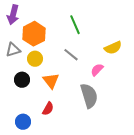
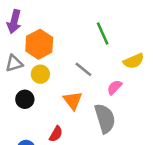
green line: (75, 25) -> (103, 33), moved
orange triangle: (51, 81) -> (73, 100), moved

